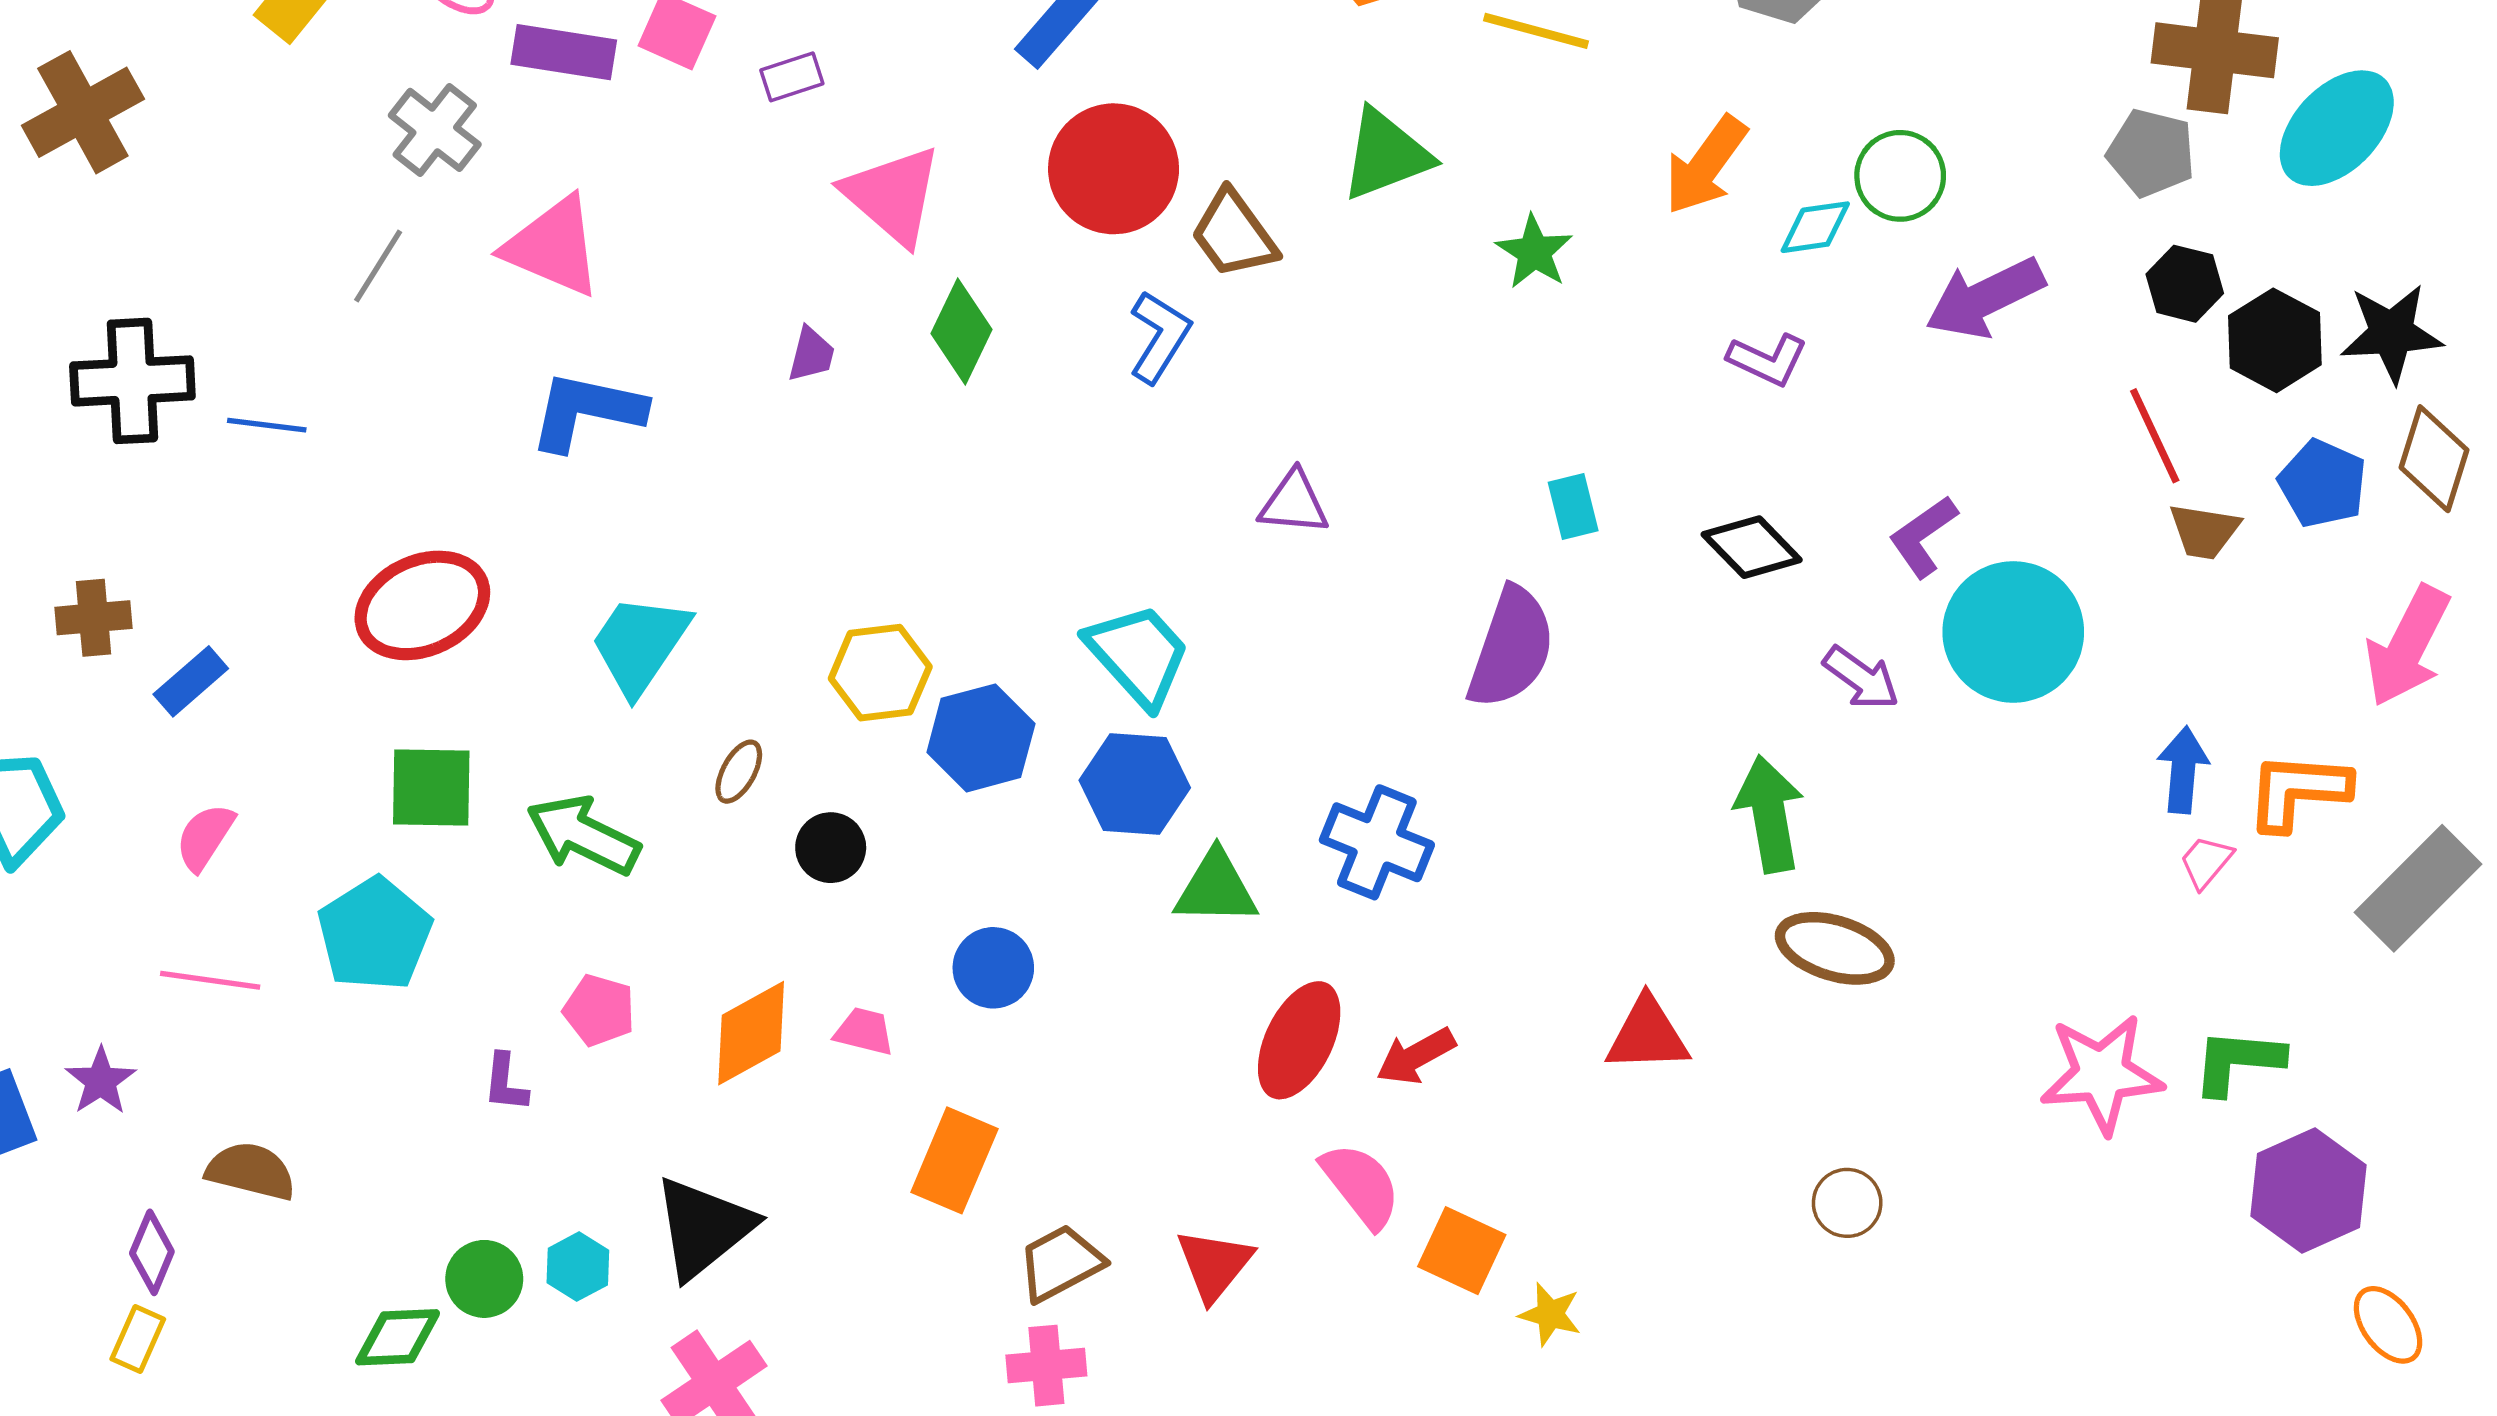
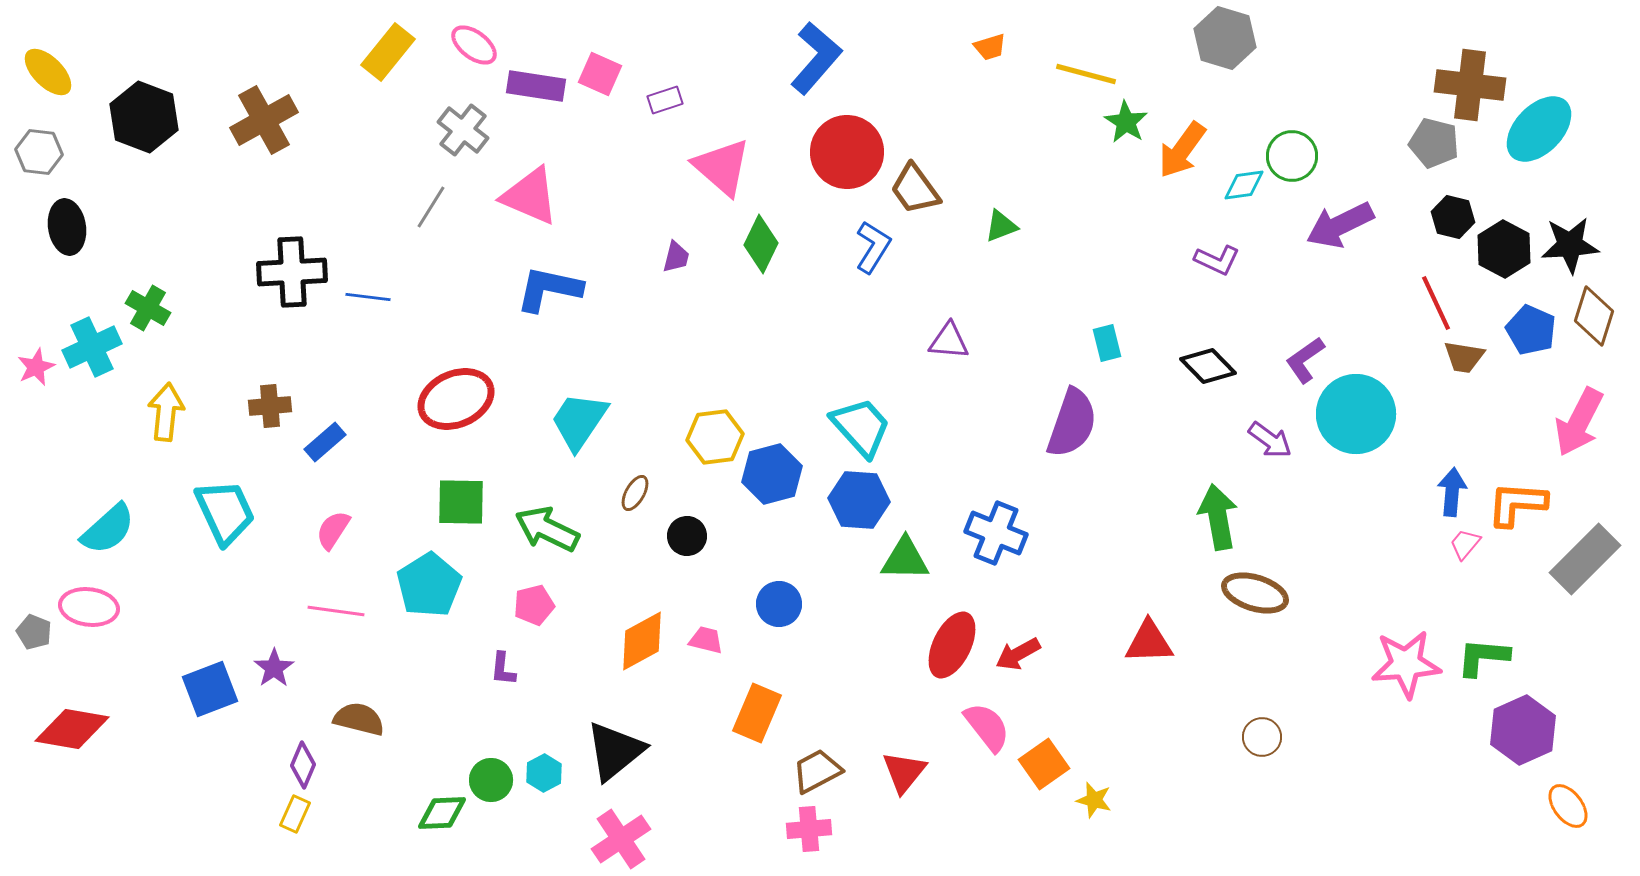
green triangle: (1386, 155) -> (1001, 226), moved, size x0.6
green star: (1534, 252) -> (1126, 122), moved
pink pentagon: (599, 1010) -> (534, 605), moved, turned -30
orange square: (1462, 1251) -> (1044, 764), turned 30

